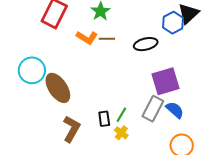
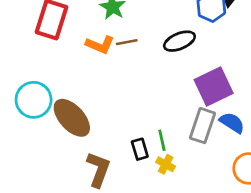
green line: (121, 115) -> (162, 140), turned -35

